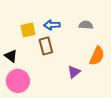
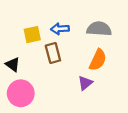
gray semicircle: (86, 25) -> (99, 29), size x1.5
orange semicircle: (97, 56) -> (98, 60), moved

